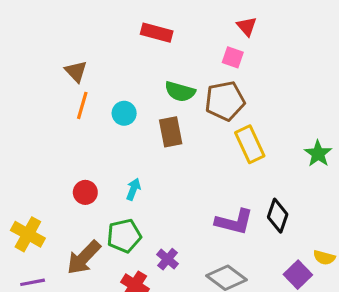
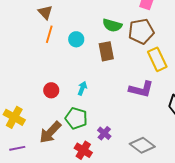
purple L-shape: (234, 222) -> (141, 89), moved
green pentagon: (124, 236) -> (76, 118), turned 30

